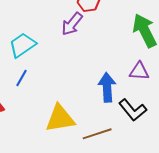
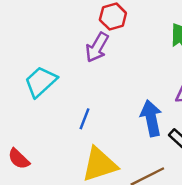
blue line: (21, 78) -> (85, 119), moved

